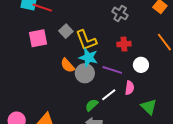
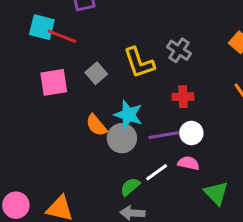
yellow L-shape: (86, 40) -> (139, 63), moved
white circle: (141, 65) -> (191, 133), moved
purple line: (112, 70) -> (164, 135), turned -30
pink semicircle: (130, 88) -> (189, 163), turned -88

